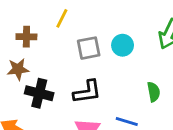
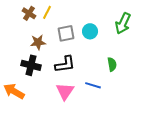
brown cross: (26, 37) -> (29, 13), moved, turned 32
brown star: (18, 69) -> (38, 42), moved

